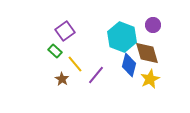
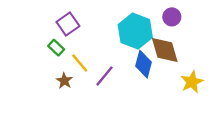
yellow star: (150, 79) -> (192, 82), moved

